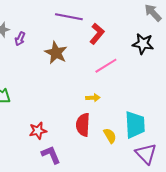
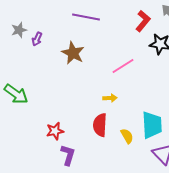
red L-shape: (97, 34) -> (143, 21), moved
purple L-shape: (51, 155) -> (68, 155), turned 40

